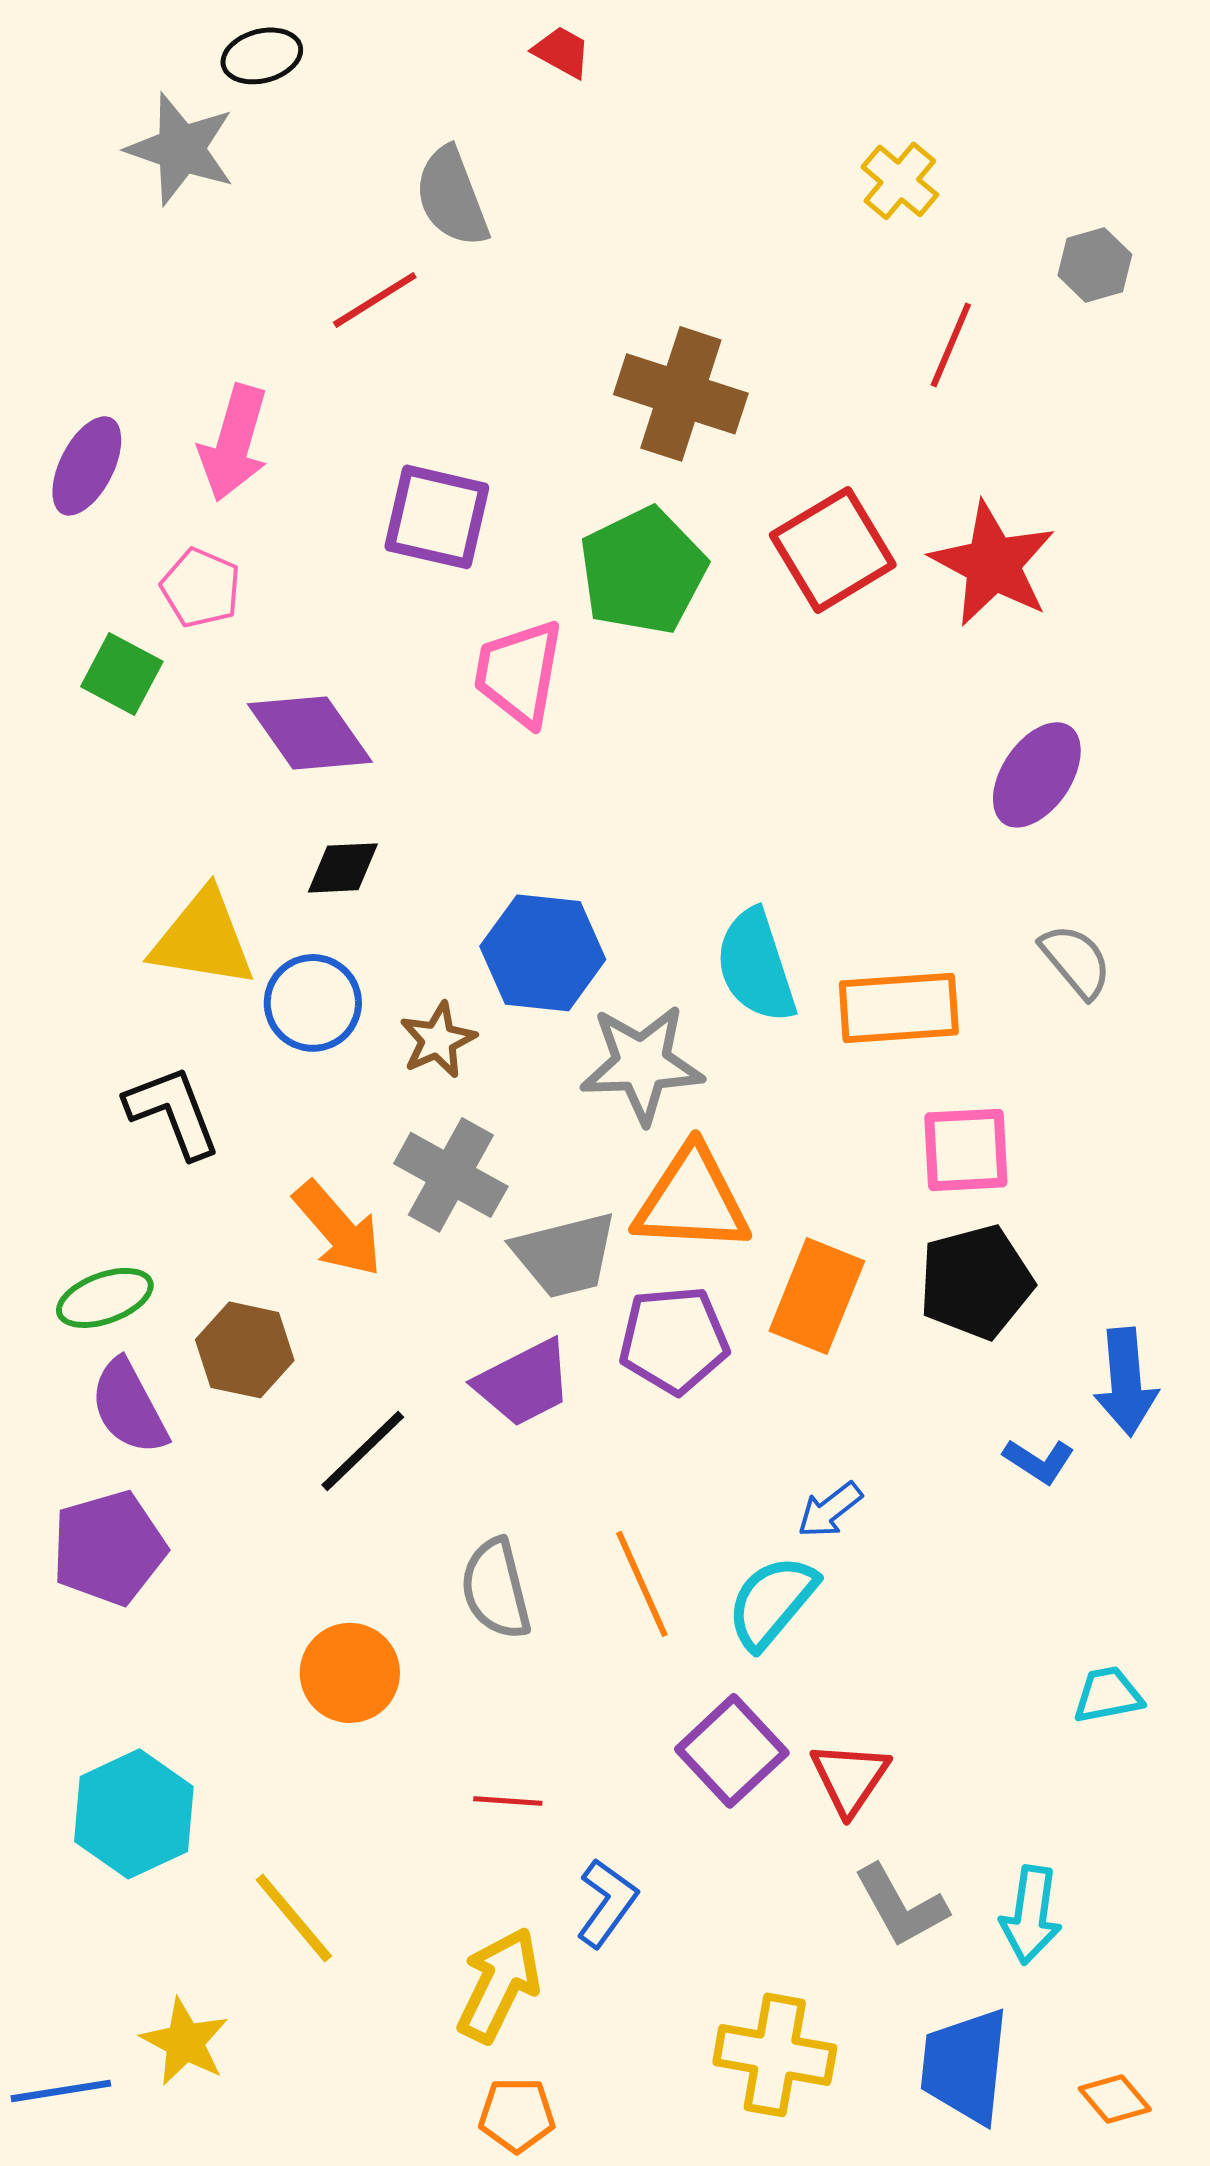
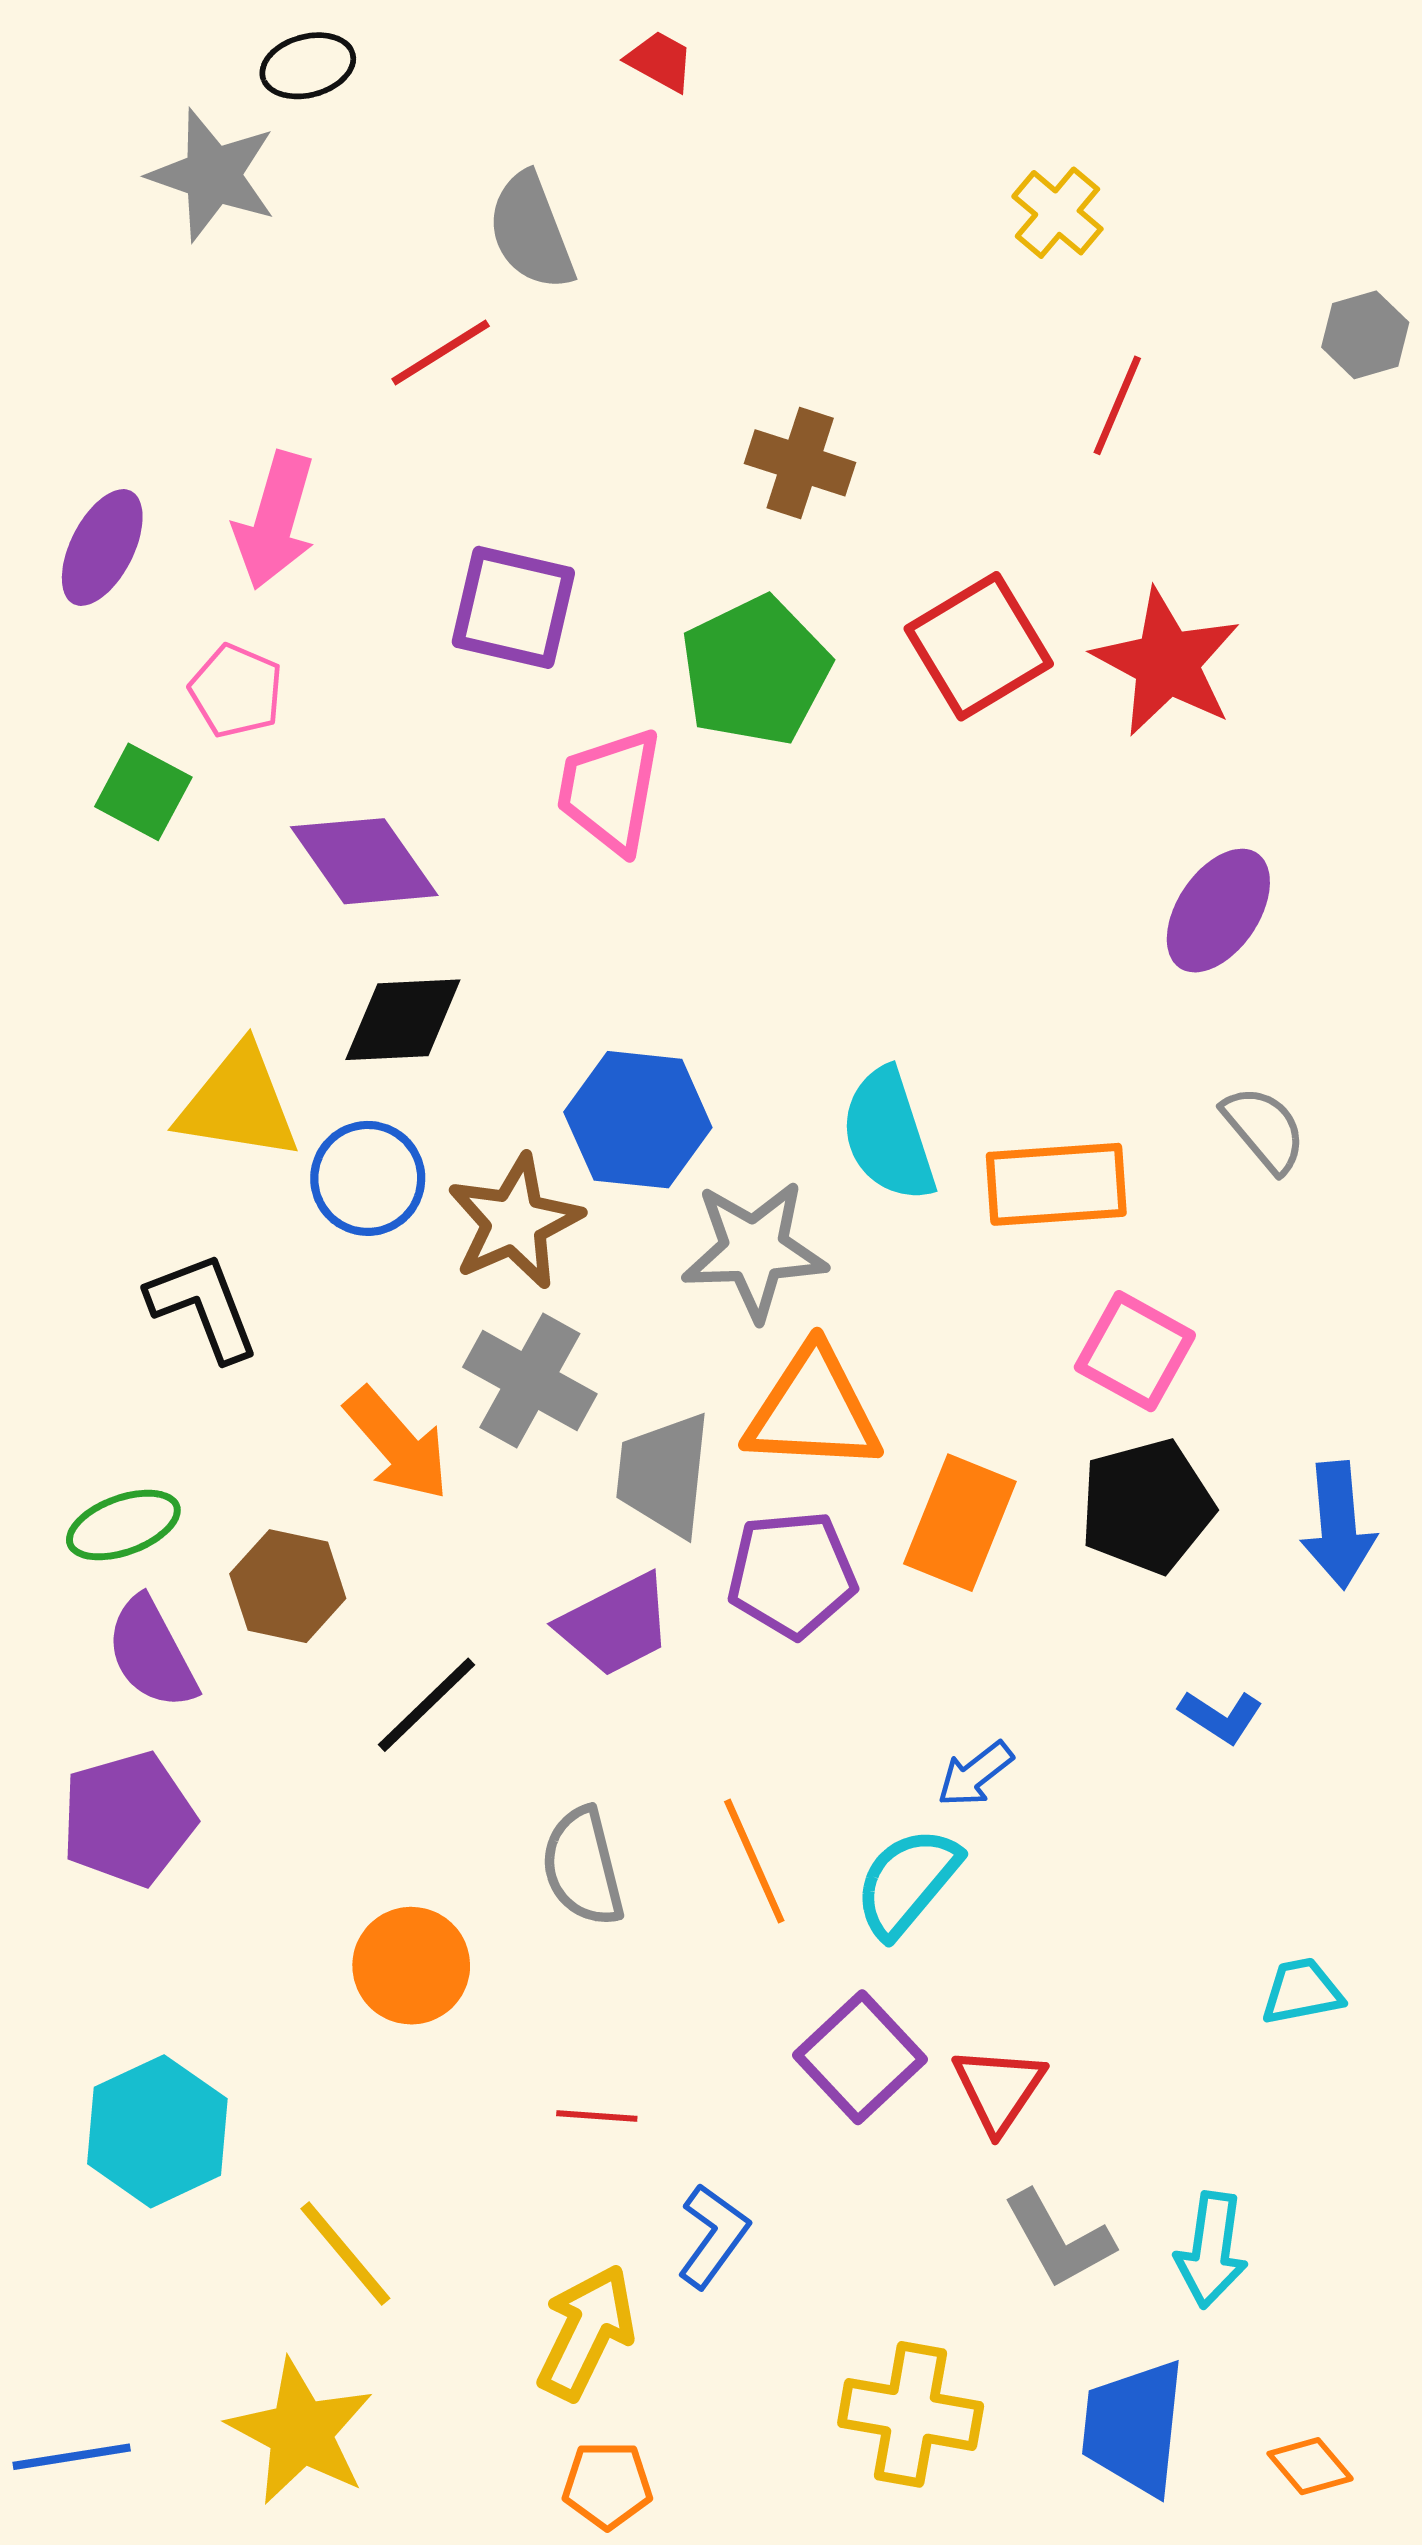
gray hexagon: (1095, 265) -> (1365, 335), moved
brown cross: (681, 394) -> (800, 463), size x0.7
black diamond: (343, 868) -> (403, 1020), size x1.4
brown star: (438, 1040) -> (515, 1222), size x1.5
pink square: (966, 1150) -> (1135, 1351), turned 32
gray trapezoid: (565, 1255) -> (664, 1475), turned 110
blue arrow: (1126, 1382) -> (1338, 1525), moved
yellow star: (185, 2042) -> (301, 2432), moved, size x1.4

